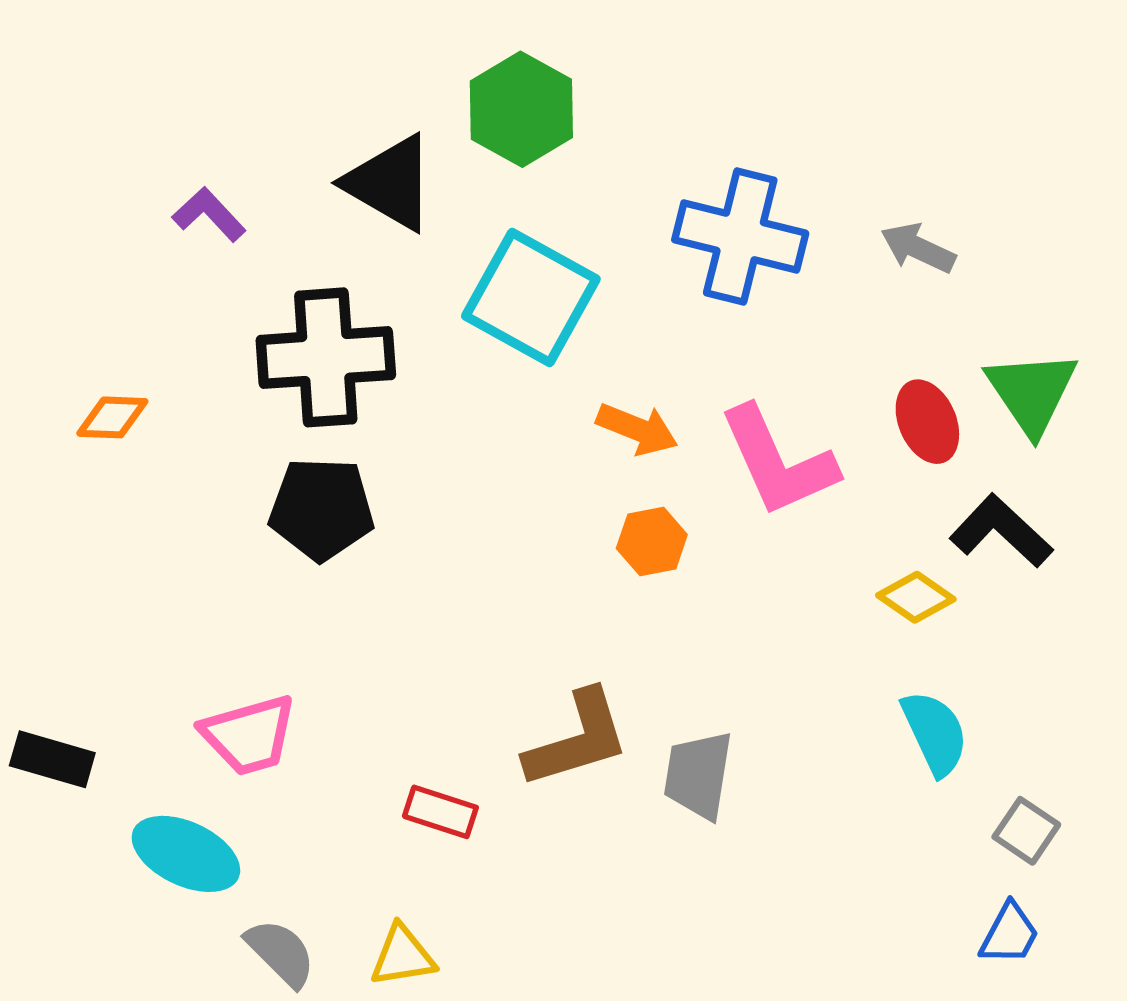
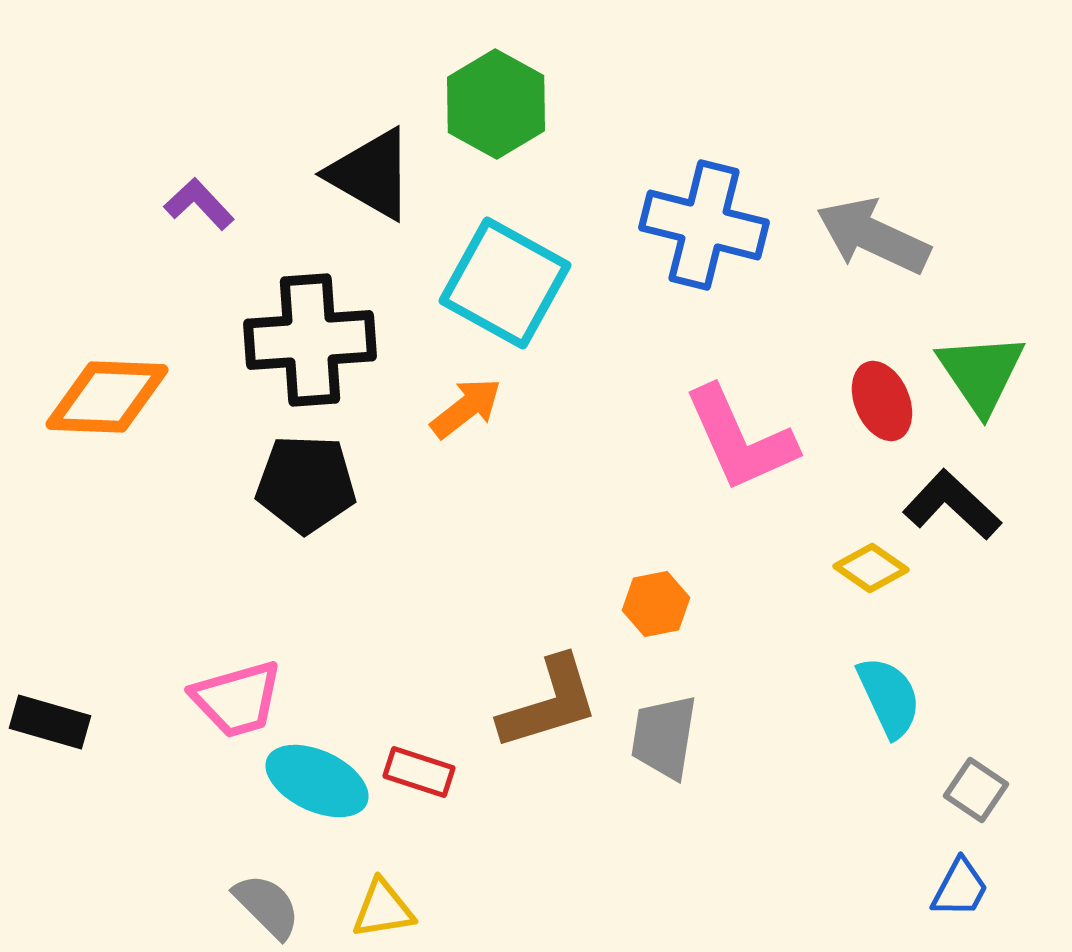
gray arrow: (918, 248) -> (873, 236), size x1.6
orange diamond: (112, 417) -> (107, 397), size x1.8
orange arrow: (637, 429) -> (466, 408), moved, turned -60
orange hexagon: (652, 542) -> (656, 604), moved
cyan ellipse: (186, 854) -> (317, 781), moved

